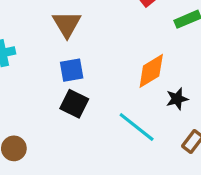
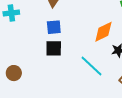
black square: (74, 104) -> (54, 48), turned -30

